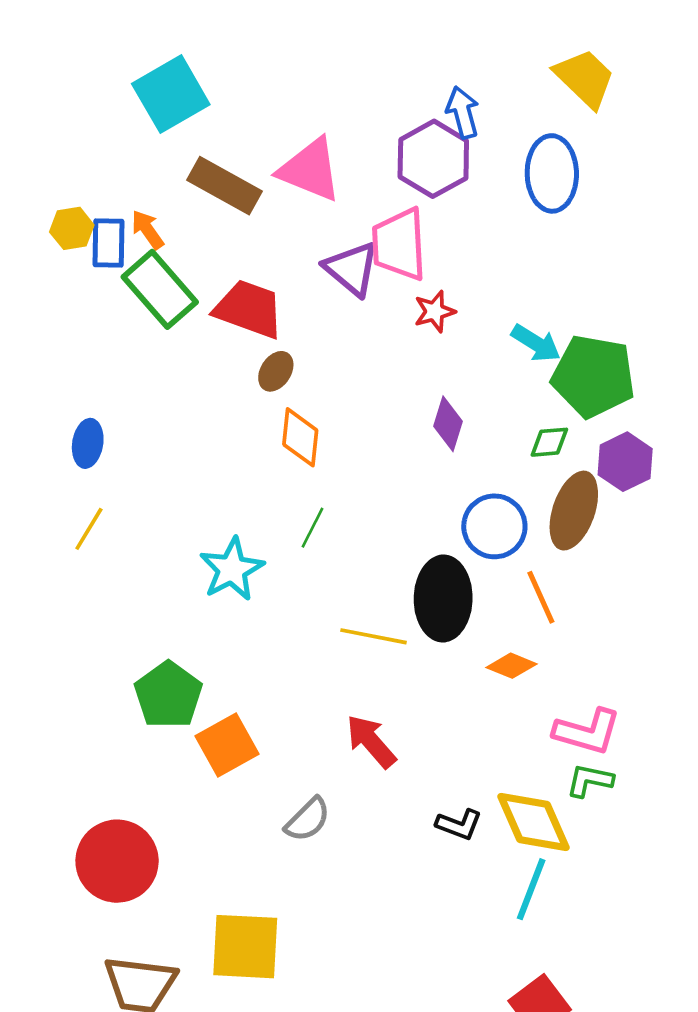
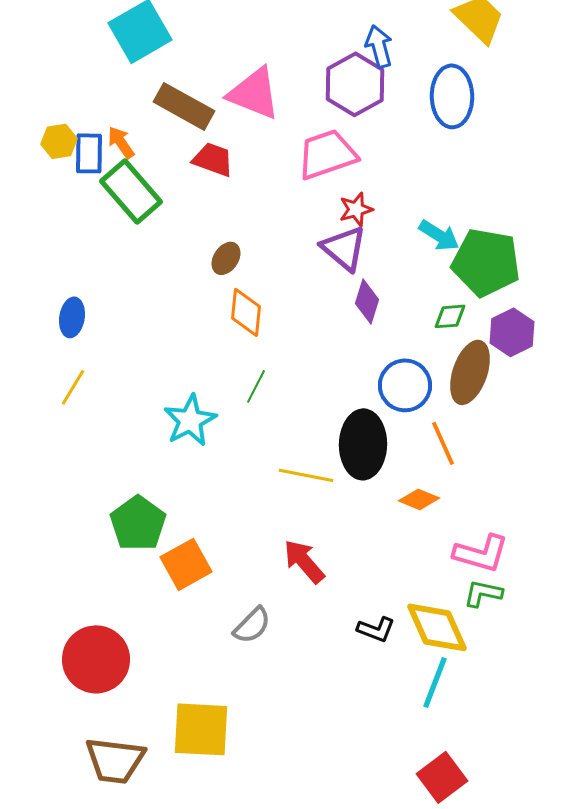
pink trapezoid: (399, 244) -> (327, 154), turned 74
purple triangle: (352, 269) -> (344, 248), moved
red trapezoid: (249, 309) -> (213, 159), moved, size x0.7

